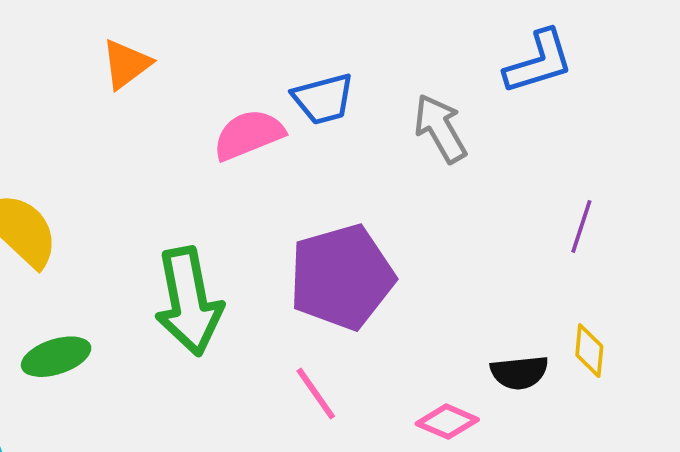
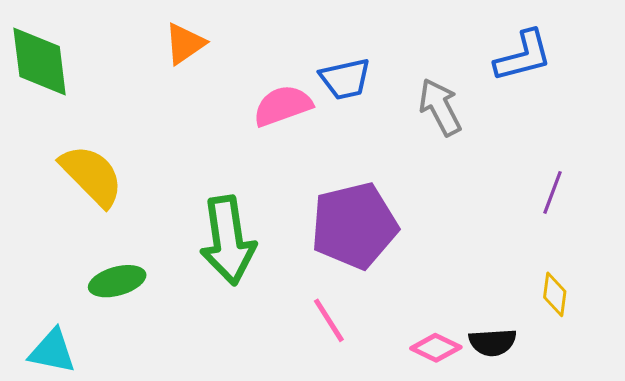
black semicircle: (519, 372) -> (493, 342), moved

